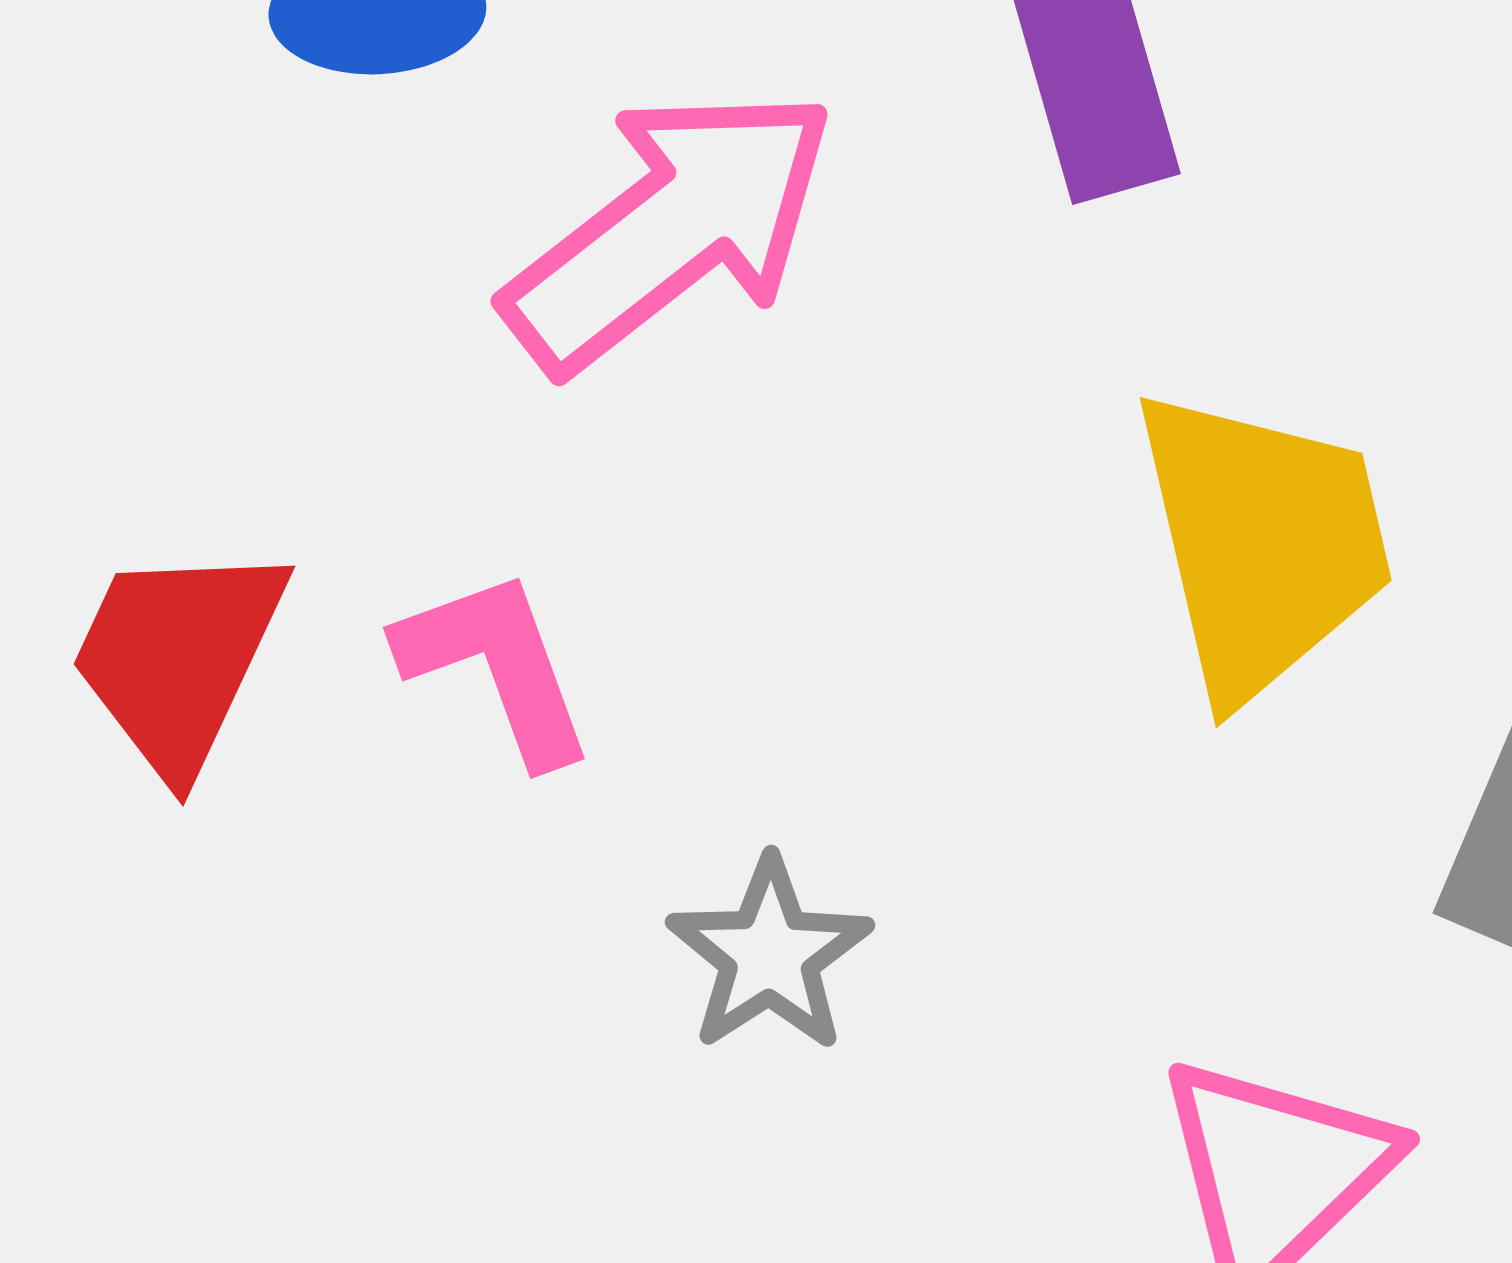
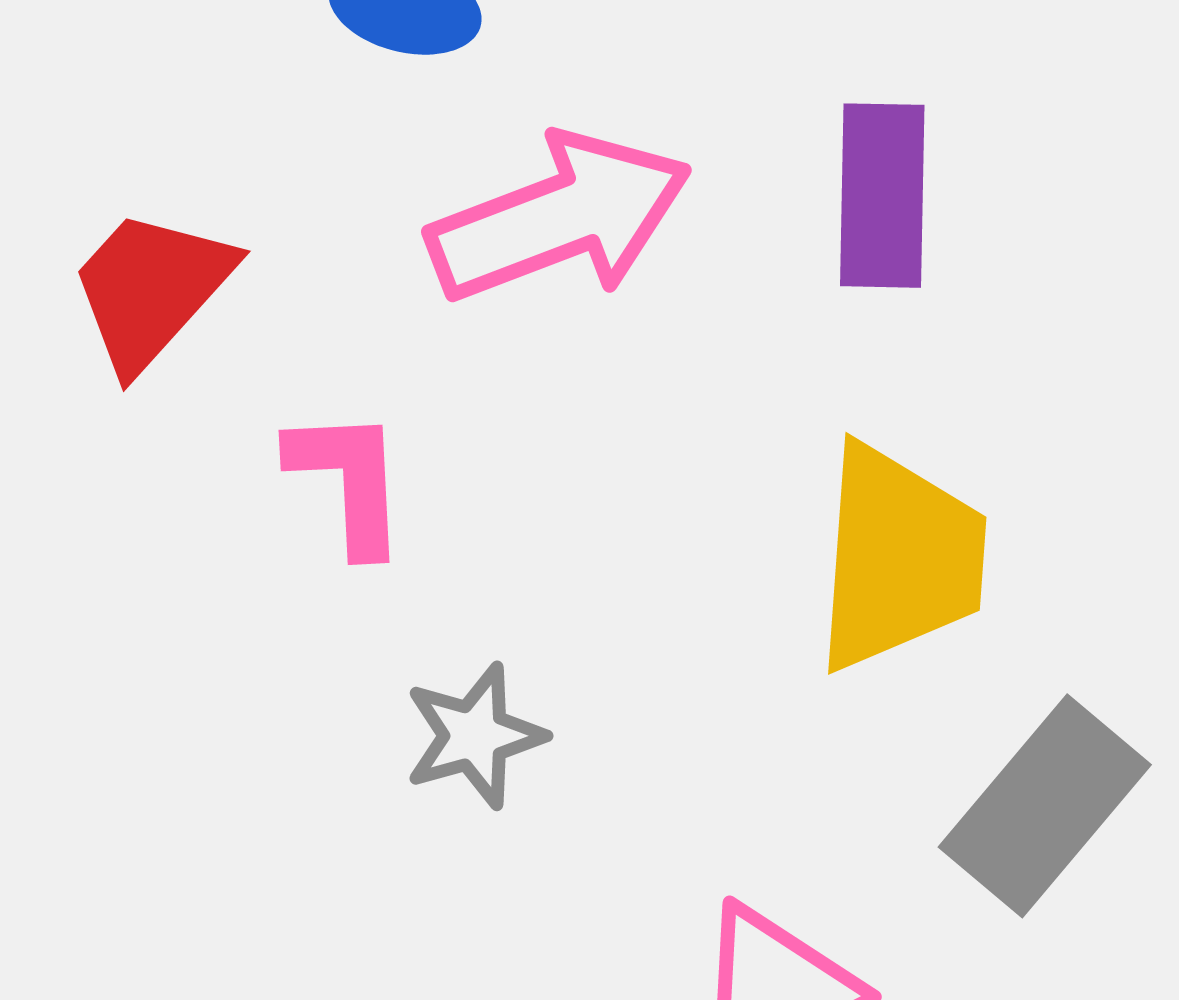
red trapezoid: (178, 658) -> (151, 289), moved

